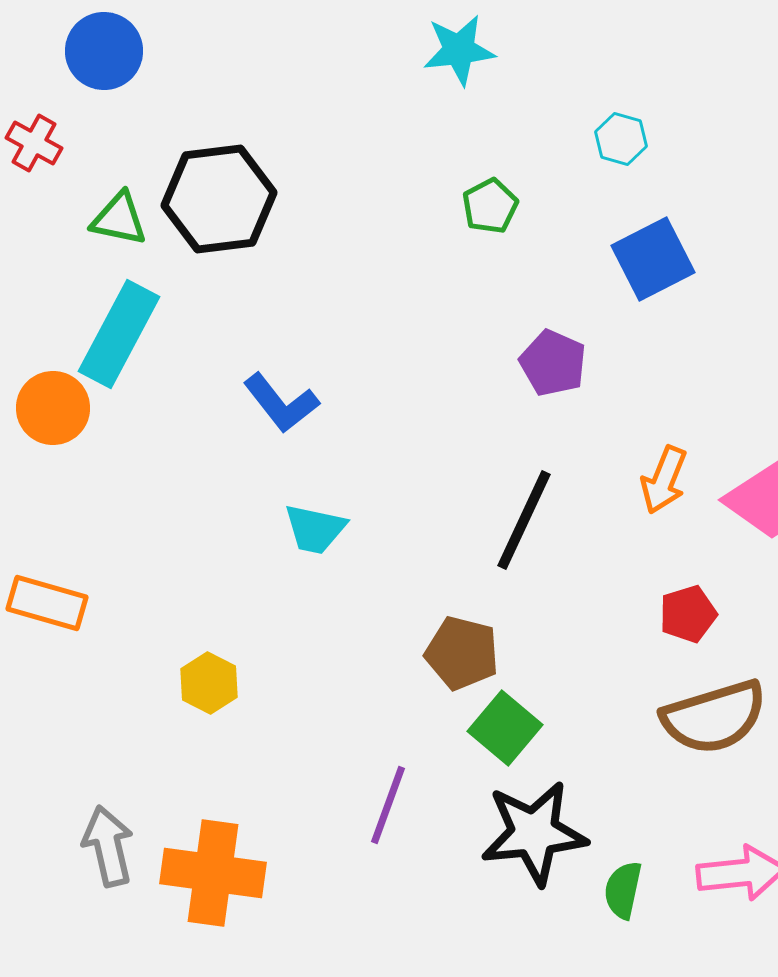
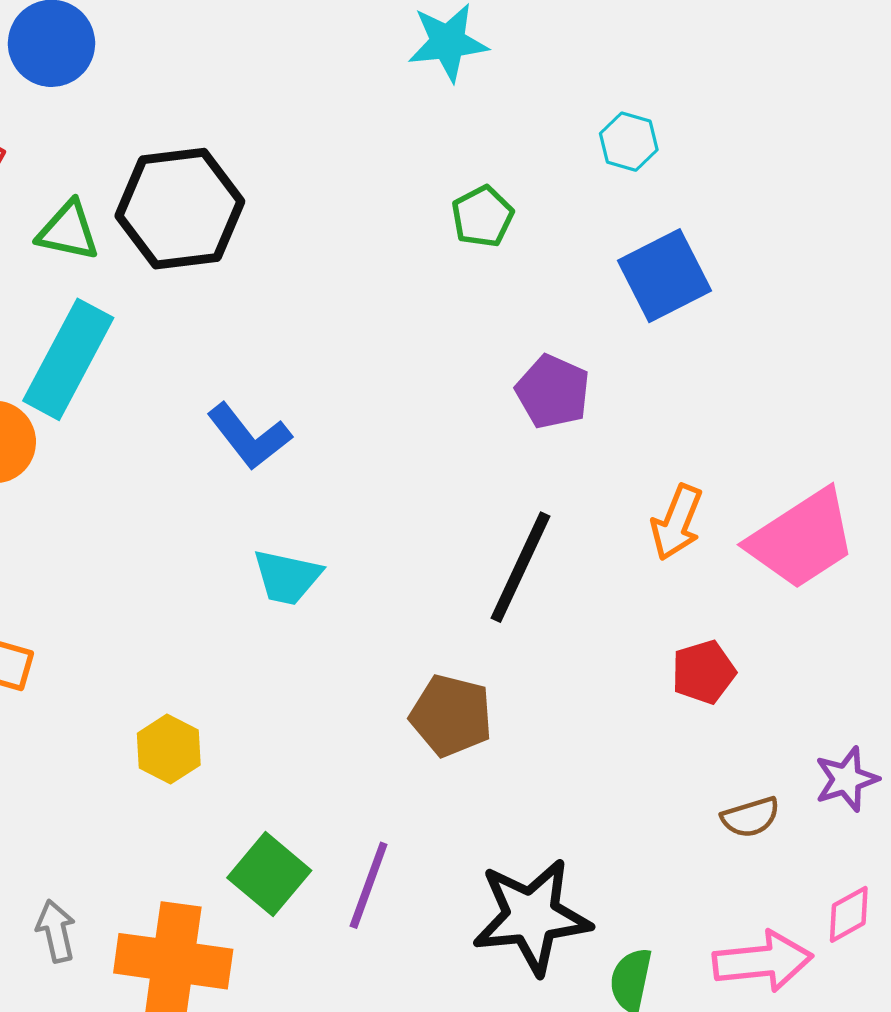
brown semicircle: (714, 717) -> (750, 817), moved, size x0.5
green square: (505, 728) -> (269, 874), moved
gray arrow: (108, 846) -> (56, 931), size x0.7

